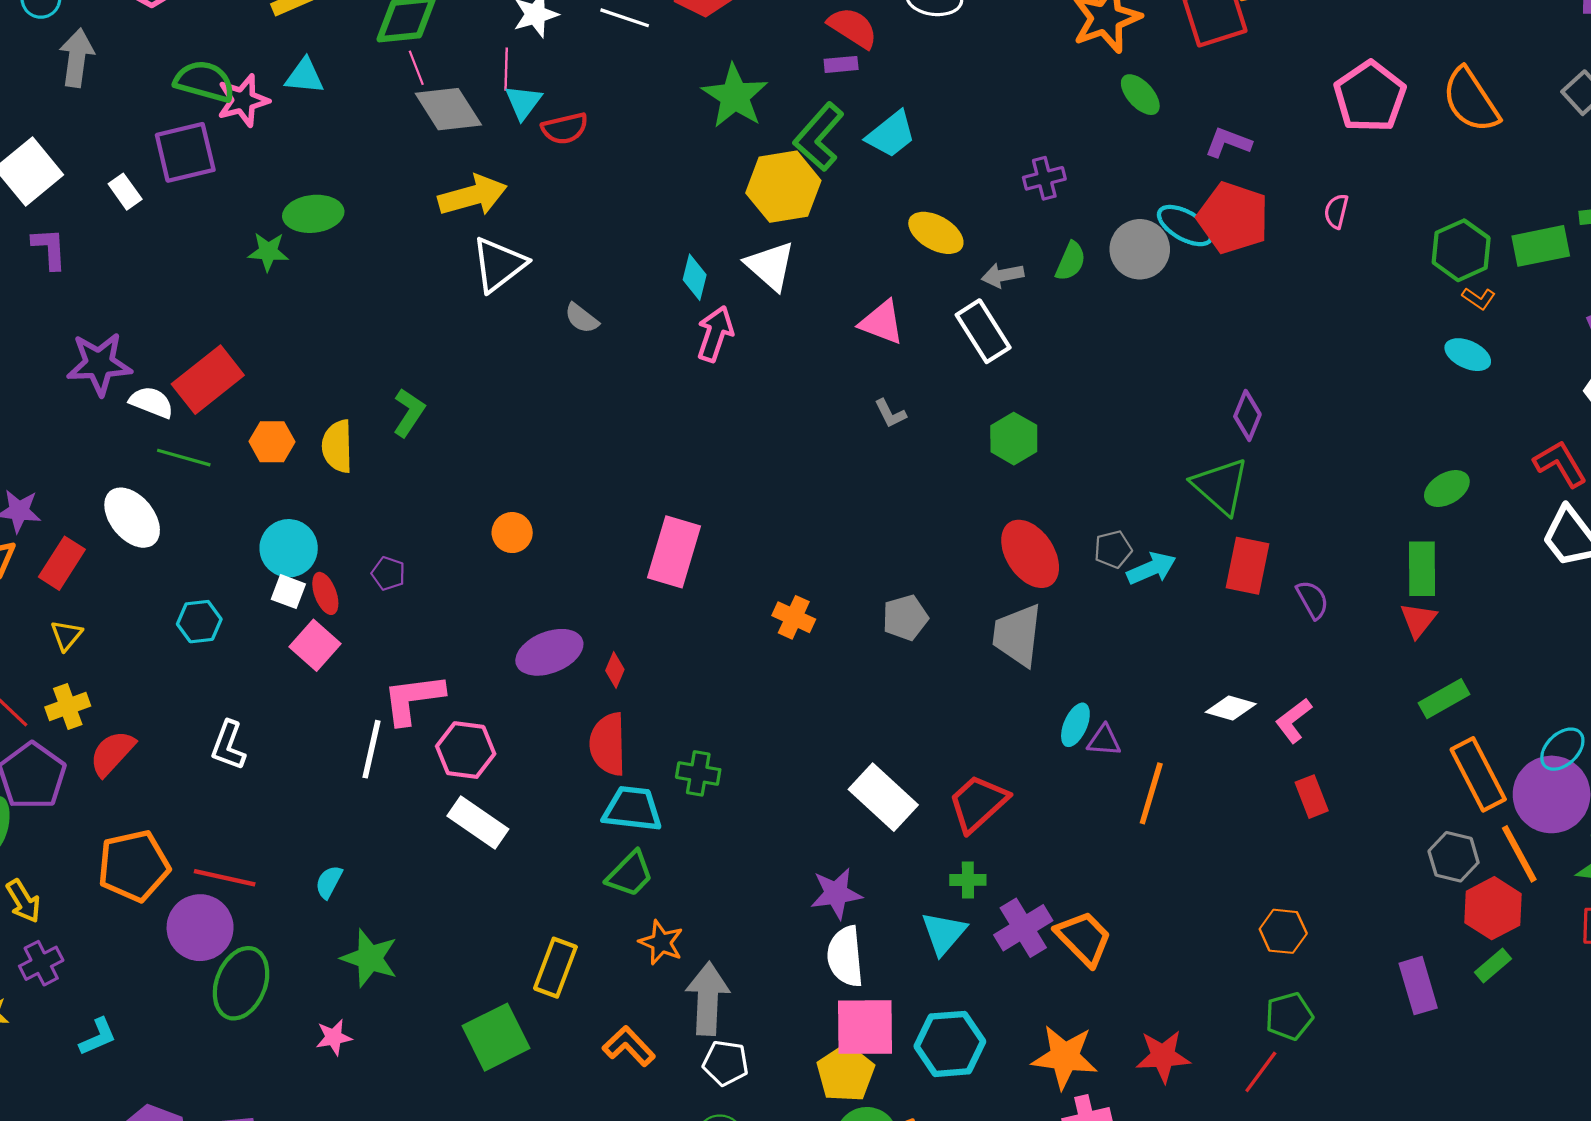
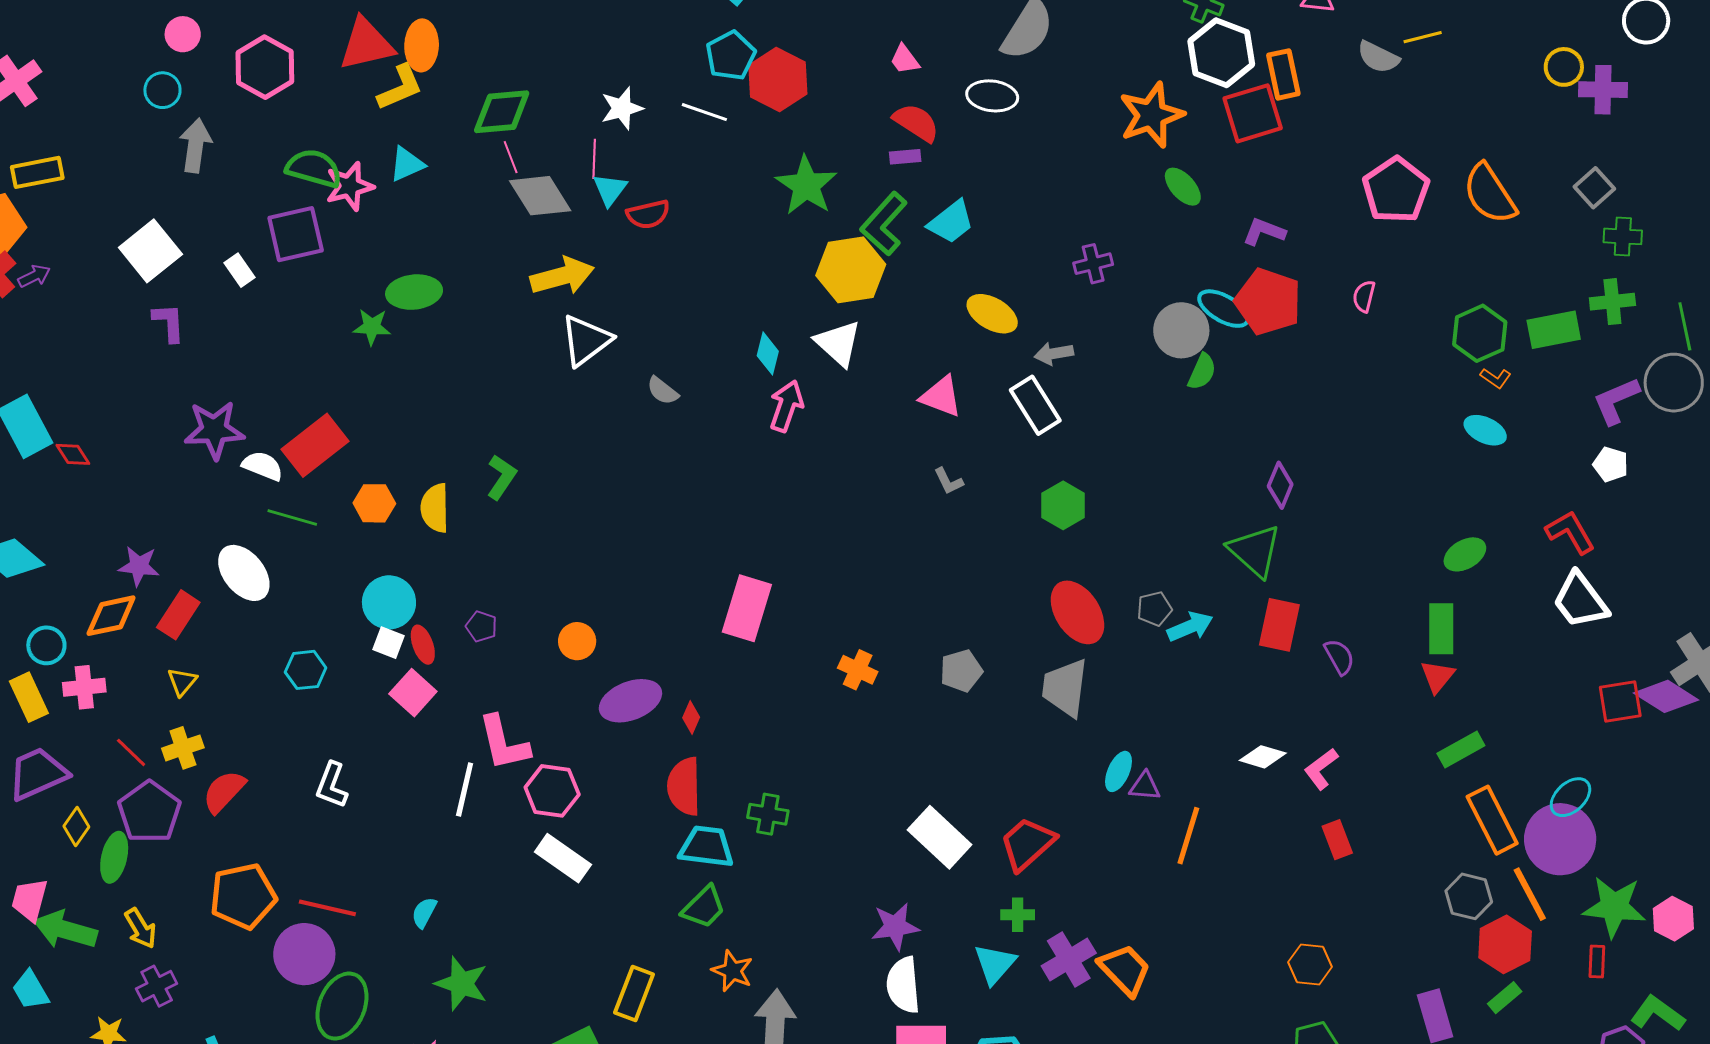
cyan triangle: (305, 76) -> (407, 164), turned -30
green semicircle: (1071, 261) -> (1202, 372), moved
orange circle: (512, 533) -> (577, 641), moved
pink L-shape: (413, 699) -> (504, 743), turned -96

